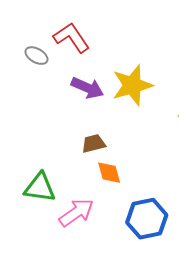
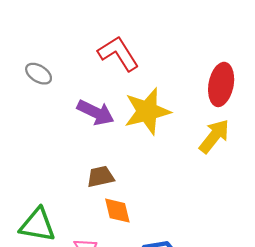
red L-shape: (72, 38) -> (118, 53), moved

